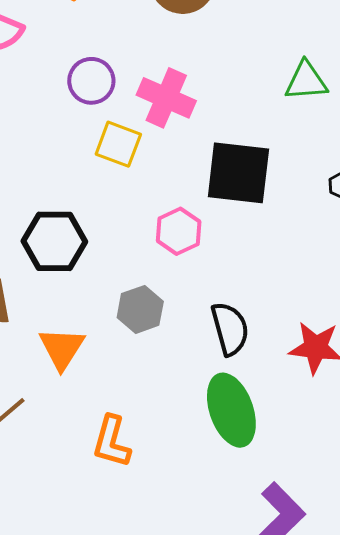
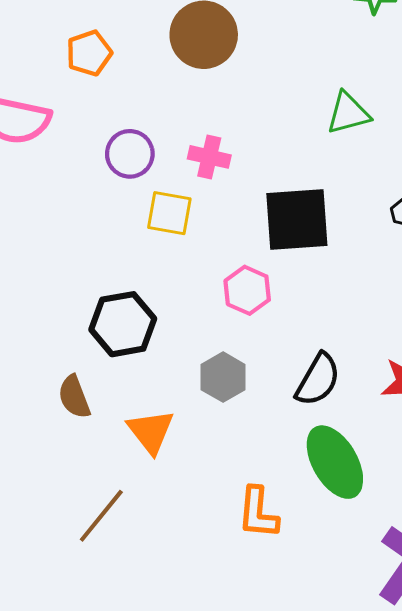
pink cross: (166, 98) -> (209, 157), size x0.7
black semicircle: (230, 329) -> (318, 380), turned 56
orange L-shape: (111, 442) -> (258, 513), moved

